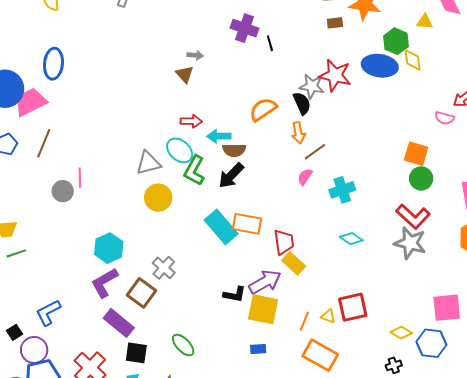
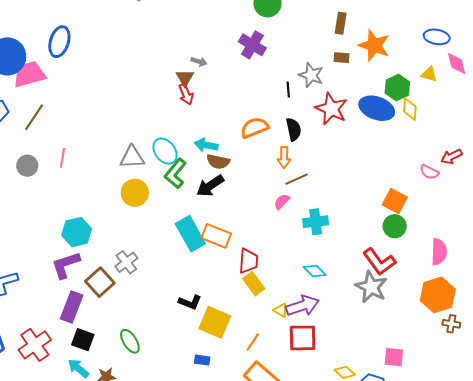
black line: (270, 43) -> (288, 89), moved
gray star: (312, 86) -> (311, 75), moved
red arrow: (191, 121) -> (186, 94), moved, turned 55
gray circle: (63, 191) -> (27, 166), moved
purple arrow: (265, 282) -> (302, 306), moved
pink square: (447, 308) -> (394, 357), size x0.7
yellow triangle: (328, 316) -> (281, 310), moved
purple rectangle: (119, 323) -> (72, 307), turned 60

